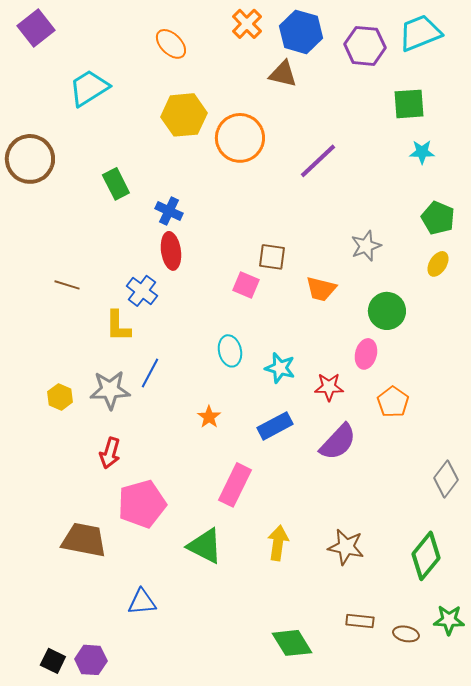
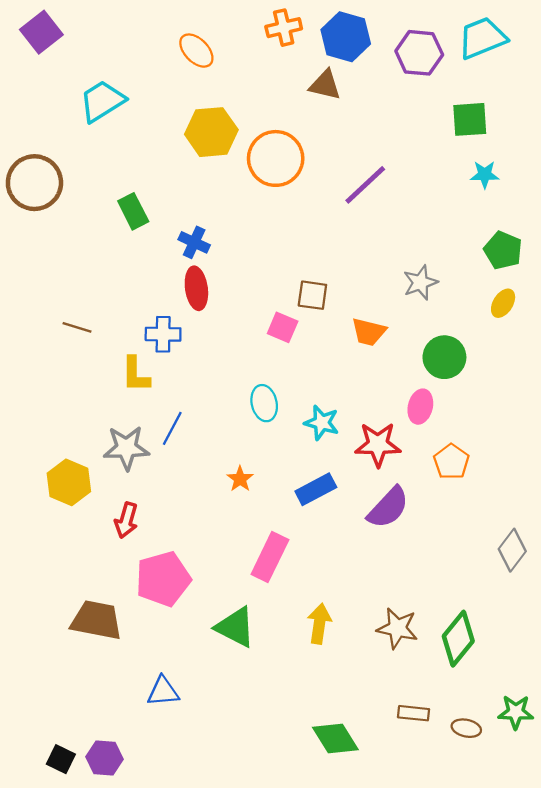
orange cross: (247, 24) -> (284, 28), turned 32
blue cross: (142, 291) -> (163, 334), turned -36
red star: (329, 387) -> (378, 444), size x1.4
yellow hexagon: (60, 397) -> (69, 482), moved, size x1.5
green diamond: (426, 556) -> (458, 639), moved

